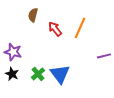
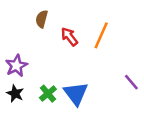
purple star: (13, 52) -> (16, 66), turned 30
purple line: (104, 56) -> (131, 82), moved, turned 64

